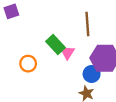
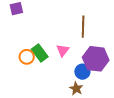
green rectangle: (56, 45) -> (40, 53), moved

